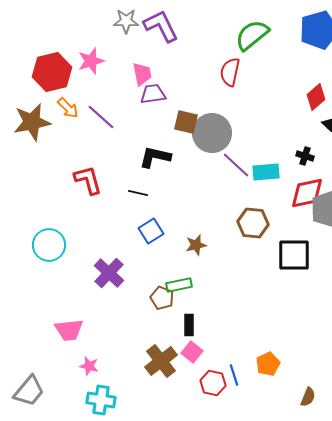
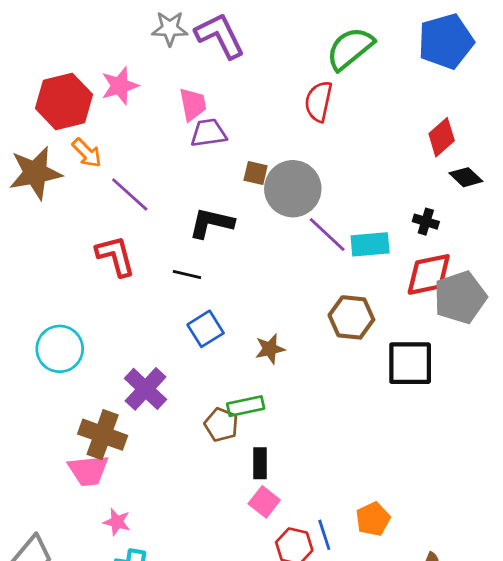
purple line: (101, 117) -> (130, 194), moved
brown square: (186, 122) -> (256, 173), size x0.7
brown cross: (161, 361) -> (103, 435), moved, turned -32

